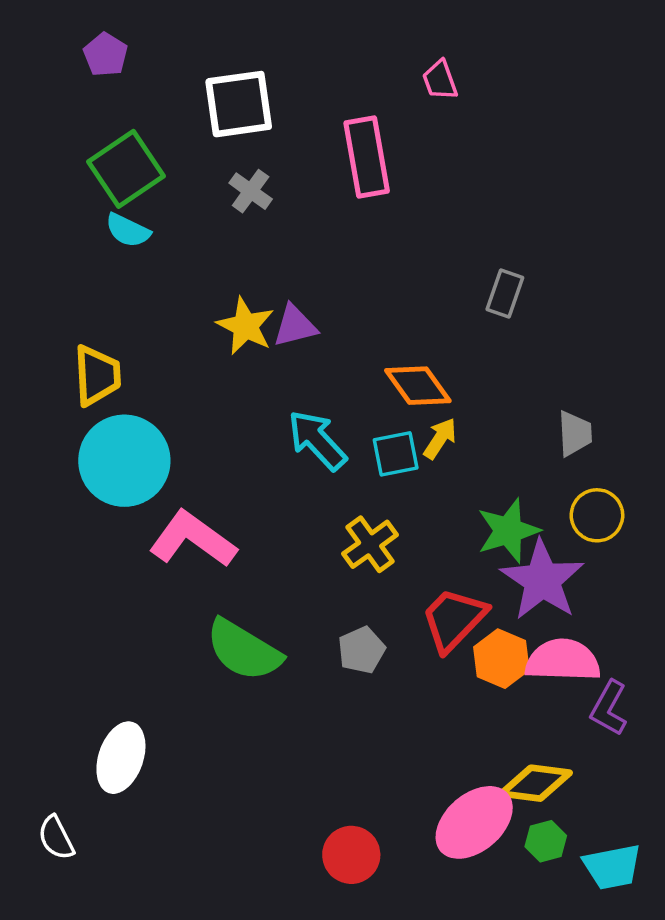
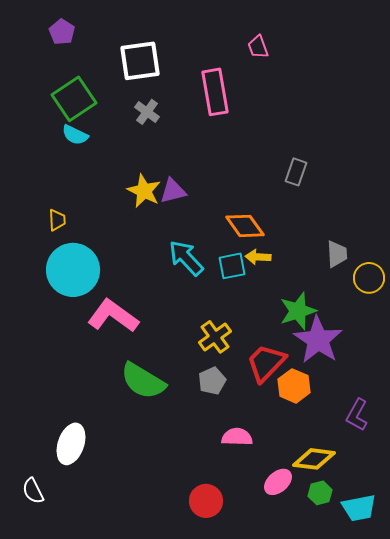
yellow trapezoid: (97, 375) -> (57, 220), size x0.6
yellow arrow: (440, 439) -> (258, 257), turned -120
yellow circle: (597, 515) -> (369, 278), moved
yellow cross: (370, 544) -> (215, 337), moved
pink semicircle: (563, 660) -> (237, 437), moved, size x0.7
pink ellipse: (474, 822) -> (278, 482), size x0.6

